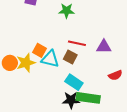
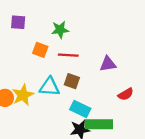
red line: (77, 43) -> (68, 55), moved
orange square: (40, 50) -> (40, 50), moved

